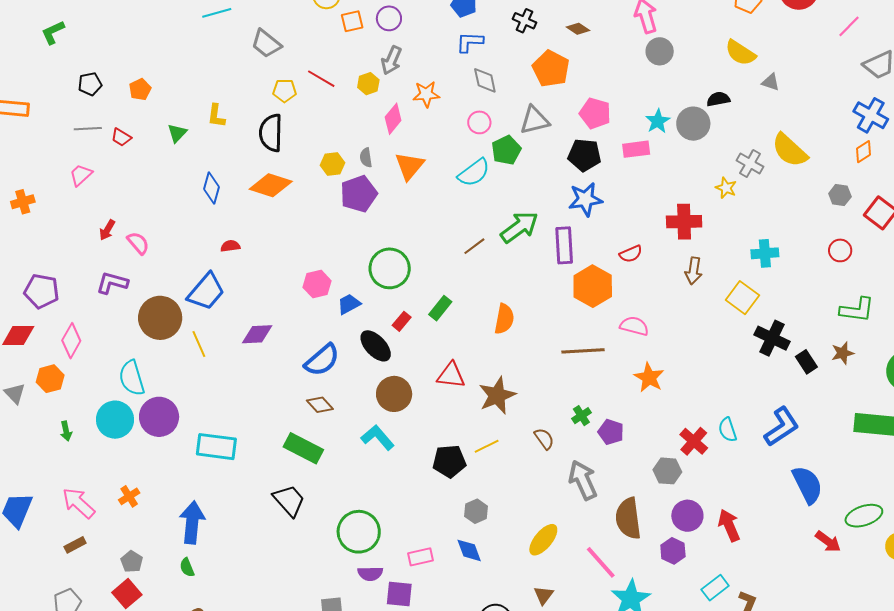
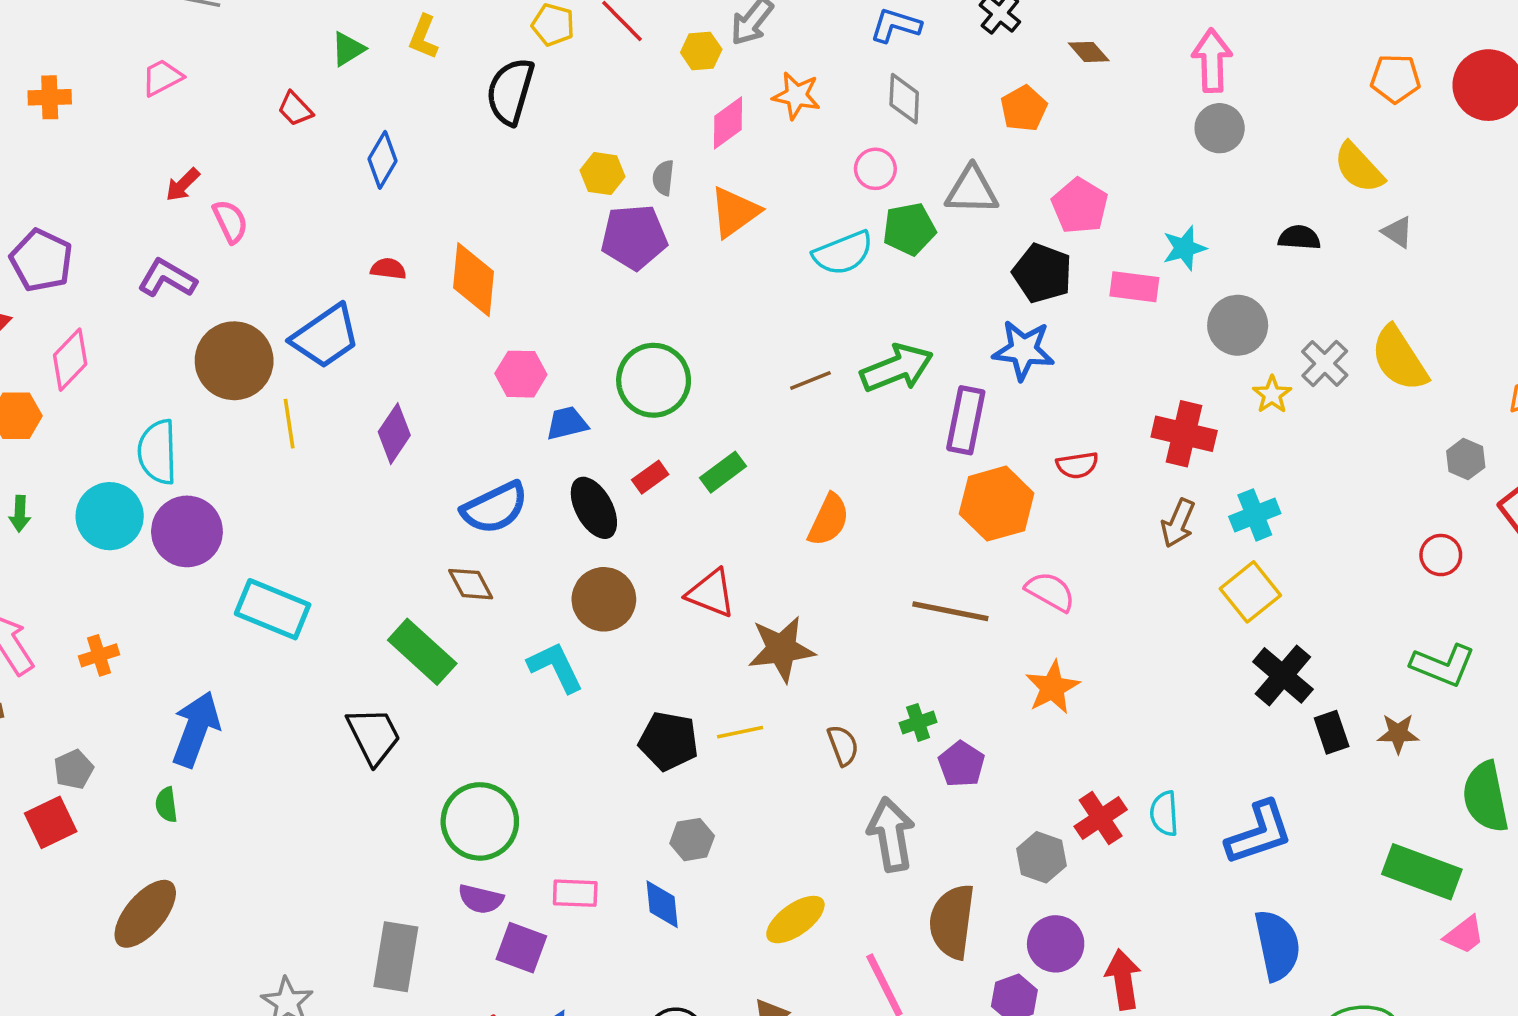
orange pentagon: (551, 69) -> (1024, 108), size x0.7
gray circle: (693, 124) -> (1238, 325), moved
red trapezoid: (121, 137) -> (295, 109), moved
orange diamond: (271, 185) -> (474, 280), moved, turned 63
cyan cross: (765, 253) -> (1255, 515), moved, turned -32
purple diamond: (257, 334) -> (394, 434), turned -68

